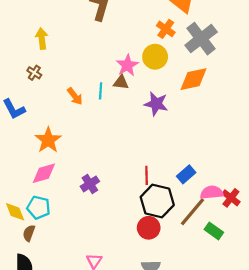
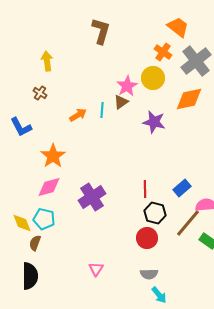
brown triangle: (121, 82) -> (121, 102), turned -42
orange arrow: (75, 96) -> (78, 115), turned -84
purple cross: (90, 184) -> (92, 197), size x1.5
black hexagon: (157, 201) -> (155, 213), size x0.7

